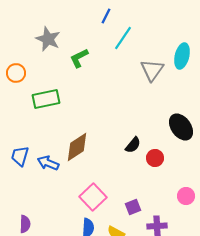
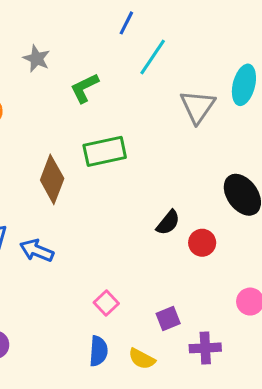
gray star: (48, 39) -> (37, 59), size x0.7
green rectangle: (46, 99) -> (105, 151), moved
brown diamond: (77, 147) -> (52, 179), moved, turned -36
pink square: (93, 197) -> (106, 303), size x0.6

